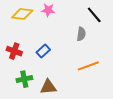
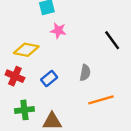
yellow diamond: (22, 14) -> (26, 50), moved
gray semicircle: (81, 34) -> (85, 73), moved

